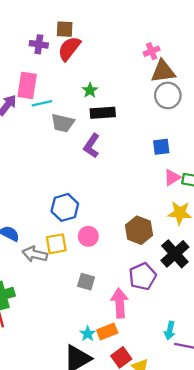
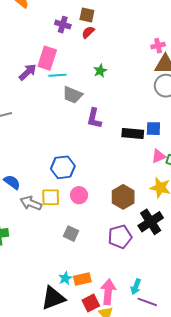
red semicircle: (69, 49) -> (88, 32), size x0.6
black rectangle: (103, 113) -> (133, 133), moved
purple L-shape: (92, 146) -> (94, 118), turned -30
pink arrow: (120, 303) -> (108, 292), moved

